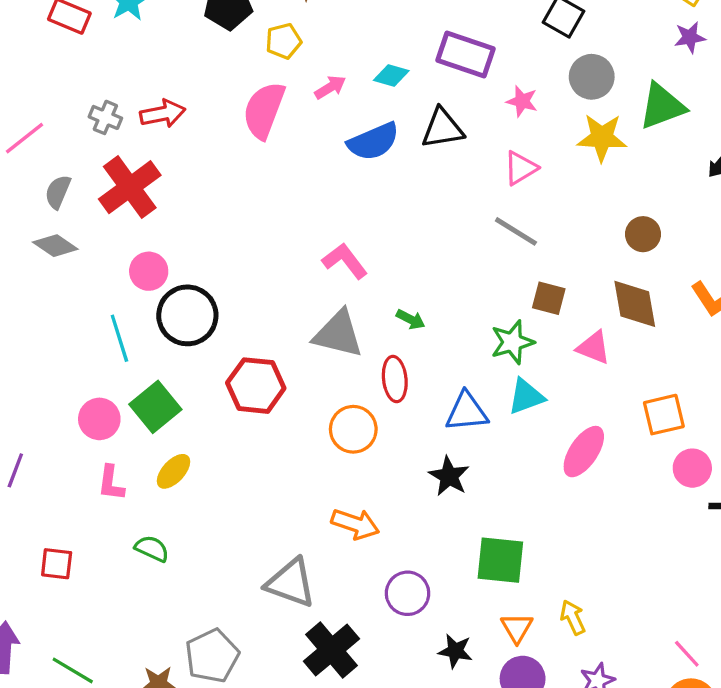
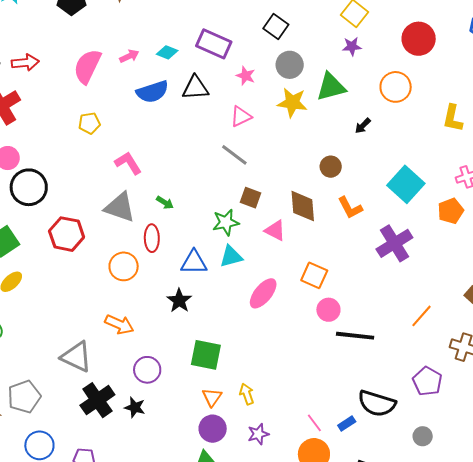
yellow pentagon: (283, 41) -> (89, 123), moved
brown circle: (643, 234) -> (331, 167), moved
orange square: (664, 415) -> (314, 275), turned 32
black star: (455, 651) -> (135, 407), moved

